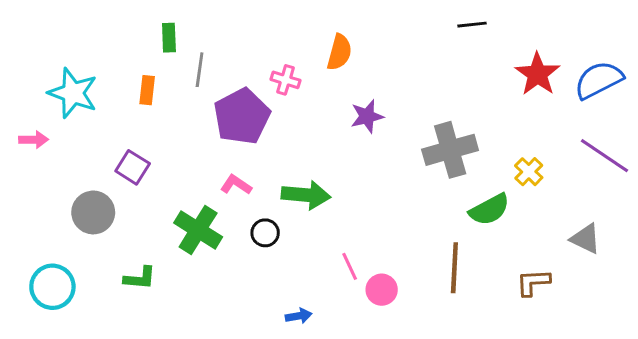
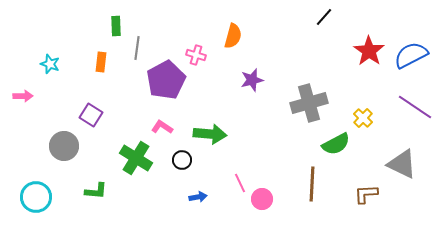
black line: (472, 25) -> (324, 17), turned -42
cyan star: (73, 93) -> (50, 64), size x0.6
gray triangle: (586, 239) -> (402, 164), size x1.4
blue arrow: (299, 316) -> (198, 197), moved

